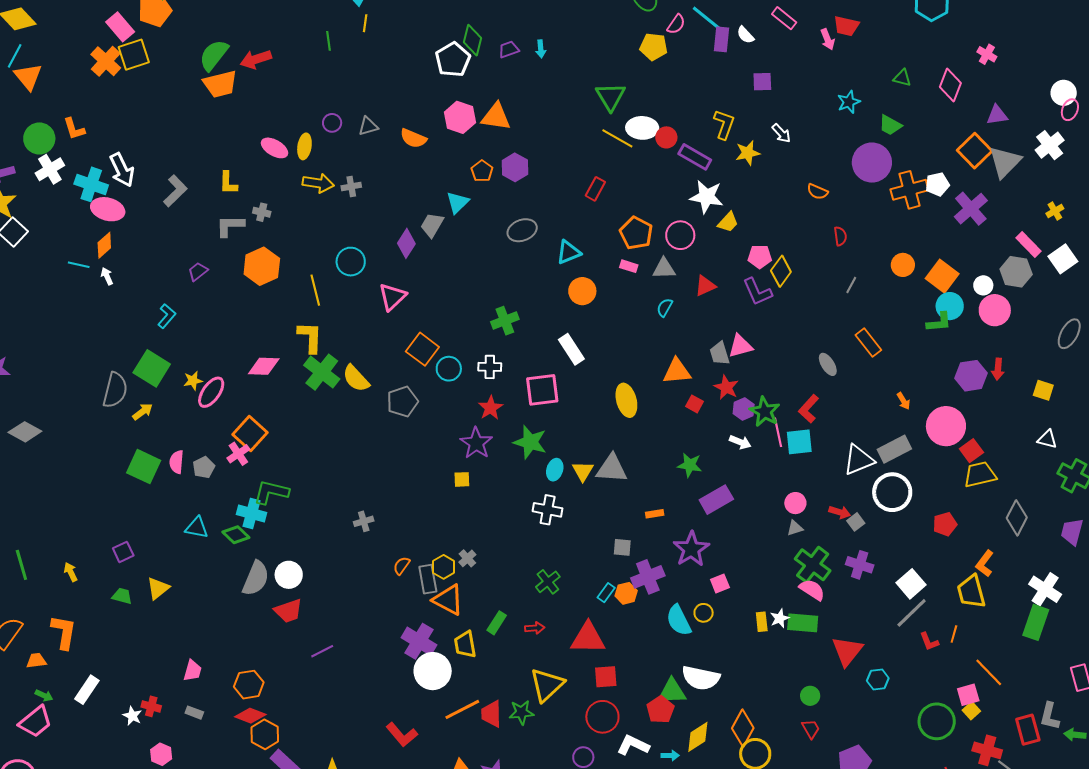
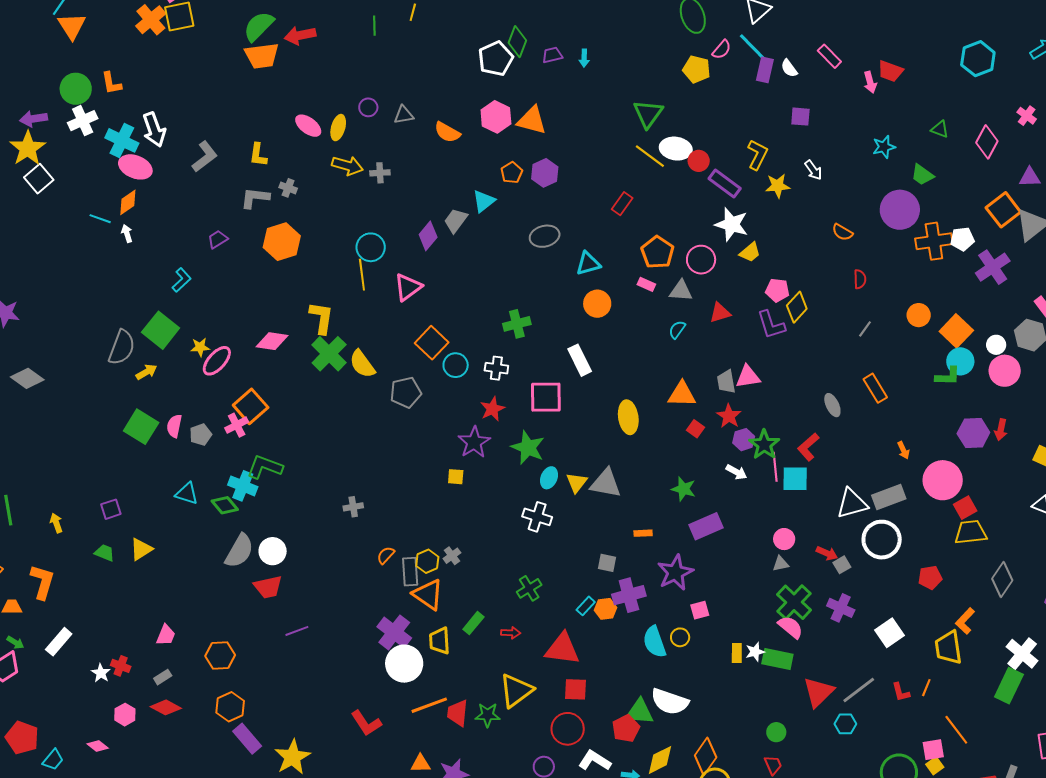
yellow line: (315, 290) -> (362, 275), moved
gray line: (912, 613) -> (859, 690), moved
gray rectangle: (194, 713) -> (163, 677), turned -60
red diamond: (250, 716) -> (166, 707), moved

